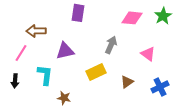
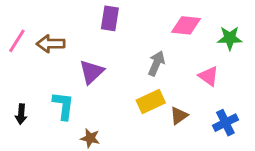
green star: (163, 16) -> (230, 38), moved, turned 30
purple triangle: (65, 51) -> (92, 72), turned -30
pink line: (21, 53) -> (17, 41), moved
yellow rectangle: (96, 72) -> (151, 101), moved

